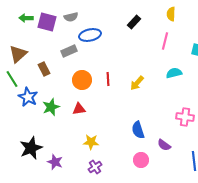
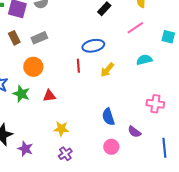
blue ellipse: (90, 35) -> (93, 46), moved
pink line: (165, 41) -> (135, 28), turned 42
brown rectangle: (44, 69) -> (14, 38), moved
orange circle: (82, 80) -> (33, 67), moved
green star: (51, 107) -> (21, 94), turned -30

